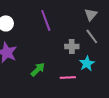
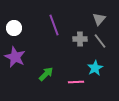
gray cross: (72, 46) -> (80, 39), moved

